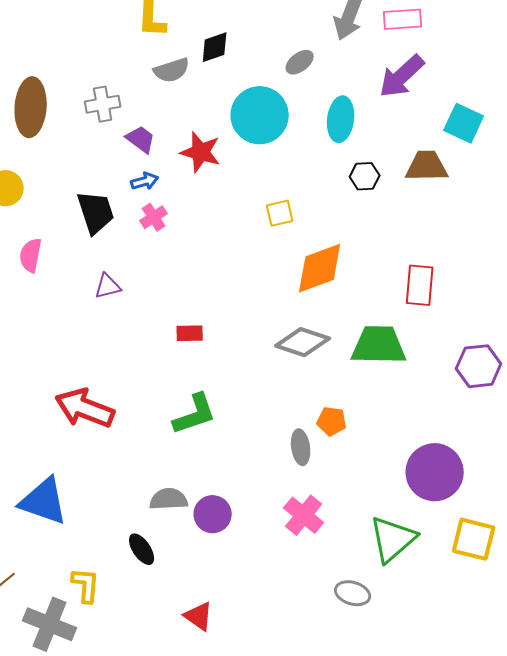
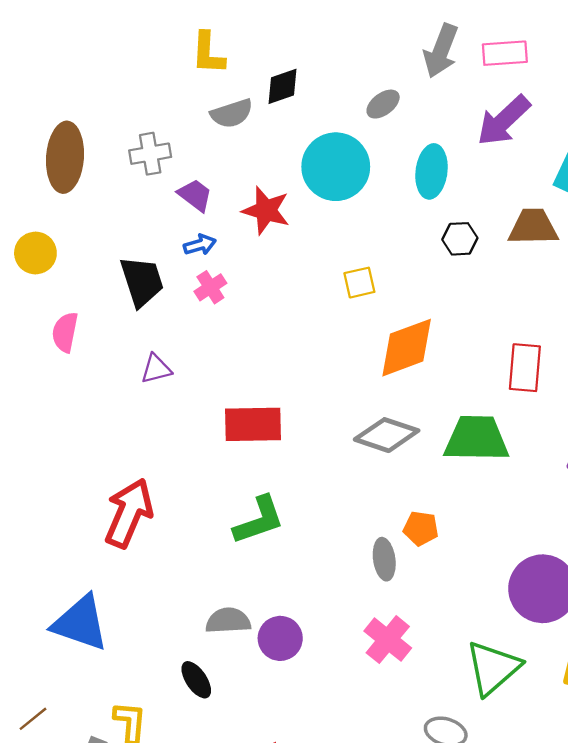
red rectangle: (190, 333) -> (253, 424), size x1.8
red arrow: (85, 408) -> (129, 513), turned 92

